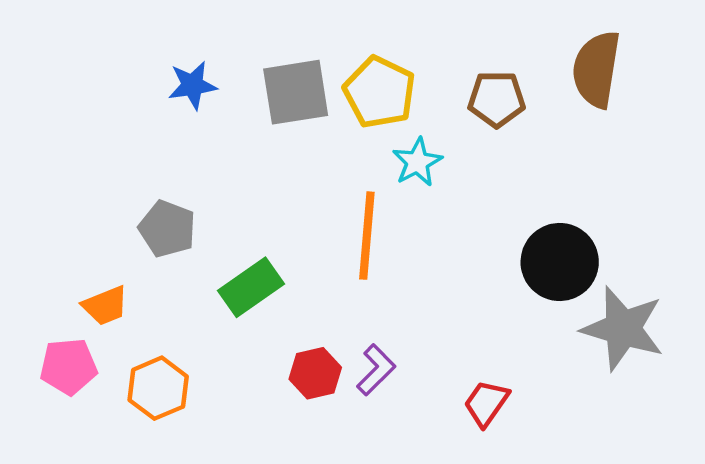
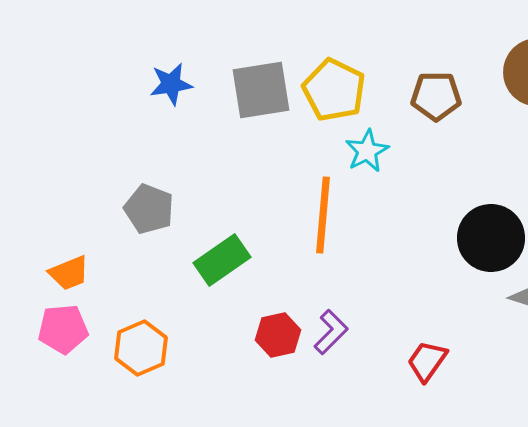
orange trapezoid: (105, 306) -> (69, 273), moved

